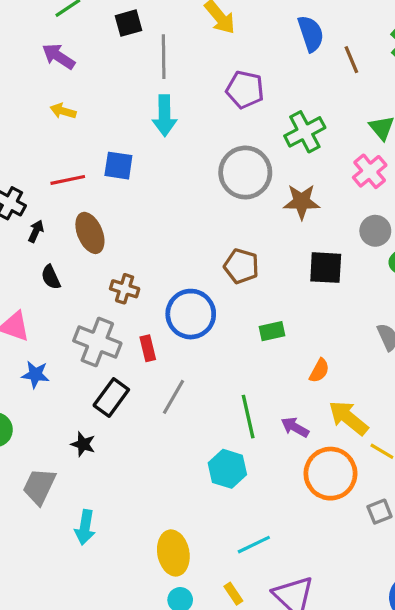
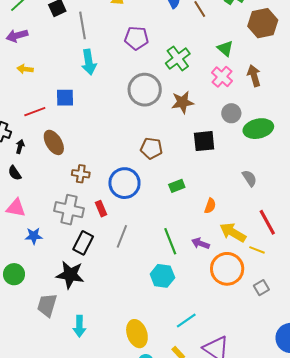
purple arrow: (58, 56) -> (17, 36), turned -40
black semicircle: (51, 277) -> (15, 173), moved
black star: (83, 444) -> (70, 275), size x1.8

